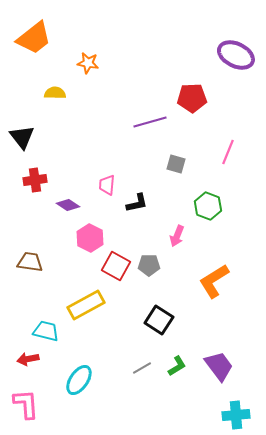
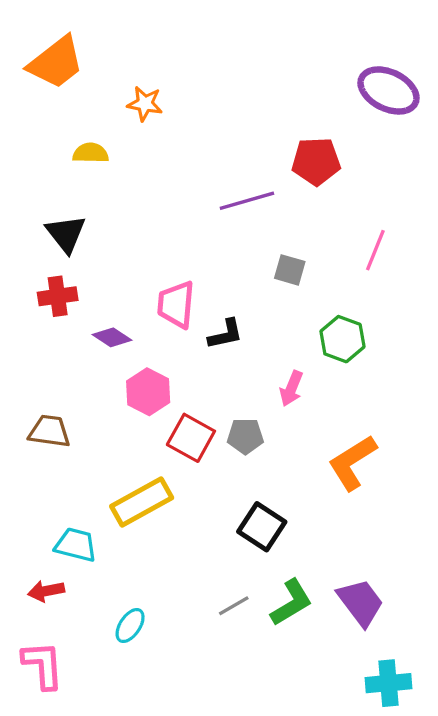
black triangle: (22, 137) -> (66, 234), moved
pink trapezoid: (107, 185) -> (176, 304), size x1.4
green L-shape: (177, 366) -> (291, 602), size x1.4
cyan ellipse: (79, 380) -> (130, 626), size x0.7

